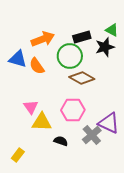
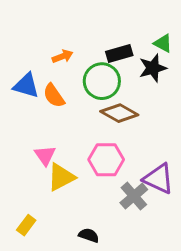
orange arrow: (43, 39) -> (63, 56), size x0.6
yellow triangle: (42, 122) -> (61, 177), turned -30
black semicircle: (61, 141) -> (89, 235), moved

